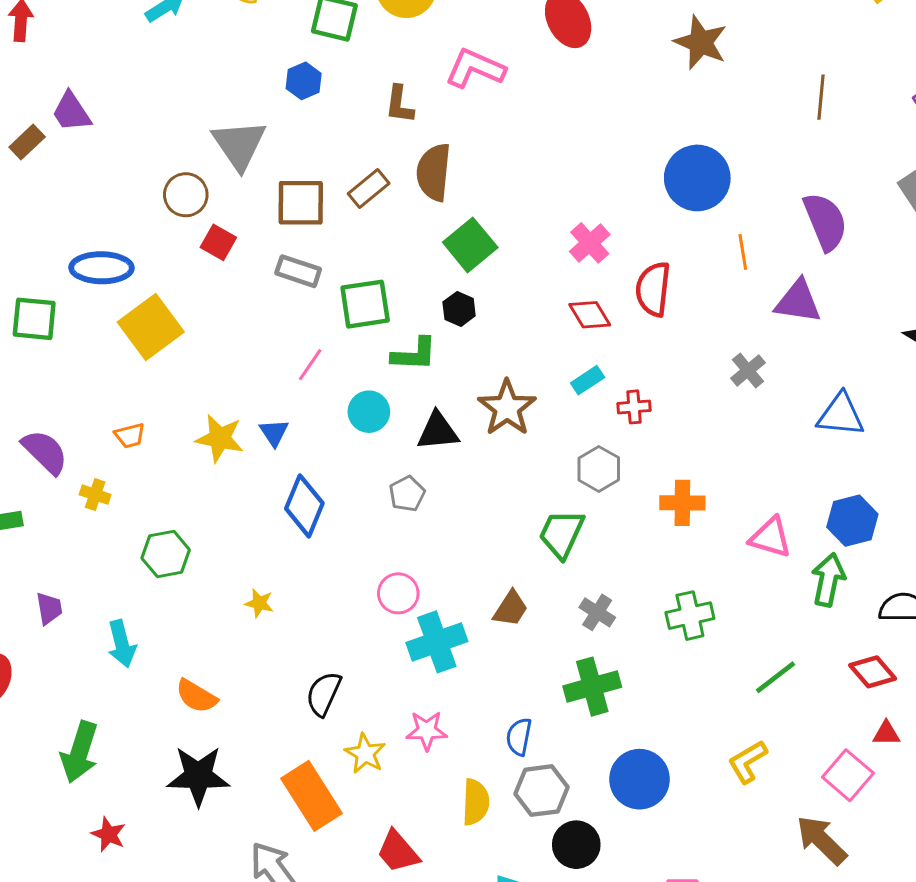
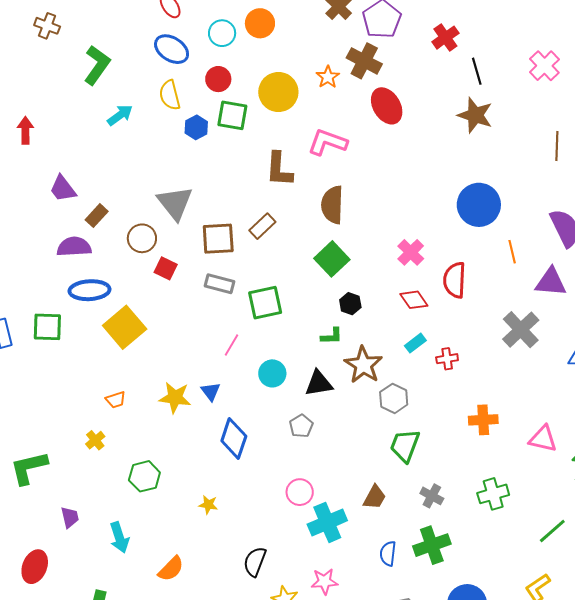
blue hexagon: (304, 81) -> (196, 127), moved
brown L-shape: (400, 104) -> (279, 169), size x1.4
brown rectangle: (27, 142) -> (97, 216), moved
brown semicircle: (434, 172) -> (332, 205), moved
black hexagon: (459, 309) -> (350, 304), moved
green L-shape: (414, 354) -> (332, 336), moved, size x0.7
gray cross: (748, 370) -> (521, 330), size x1.6
purple semicircle: (45, 452) -> (74, 247), moved, turned -44
gray hexagon: (599, 469) -> (394, 398), moved
yellow cross: (95, 495) -> (95, 440), turned 36
orange semicircle: (196, 696) -> (171, 569), turned -72
blue semicircle: (519, 737) -> (388, 554), moved

